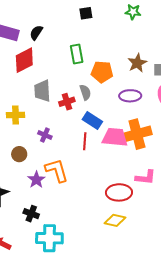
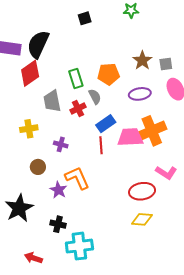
black semicircle: (36, 33) -> (38, 44), size x1.8
green rectangle: (77, 54) -> (76, 79), moved
blue rectangle: (92, 121) -> (106, 124), turned -60
pink L-shape: (146, 177) -> (166, 173), turned 35

